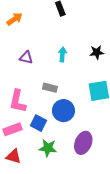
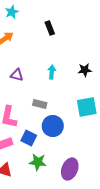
purple ellipse: (83, 143) -> (70, 169), moved

